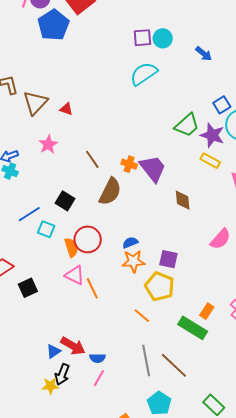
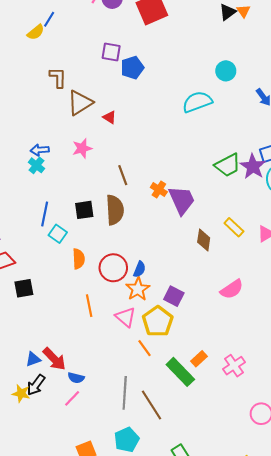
blue pentagon: (53, 25) -> (132, 68), moved, size x0.7
purple square: (142, 38) -> (111, 52), moved
purple star: (212, 135) -> (253, 166), moved
yellow rectangle: (210, 161) -> (234, 227), moved
brown semicircle: (110, 192) -> (115, 210), moved, turned -44
black square: (65, 201) -> (84, 210), turned 36
blue line: (29, 214) -> (45, 214), turned -60
red circle: (88, 239) -> (113, 268), moved
blue semicircle: (130, 243) -> (139, 269), turned 119
orange star: (133, 261) -> (138, 289), turned 30
pink triangle: (75, 275) -> (126, 317), moved
orange line: (142, 316) -> (145, 348), moved

